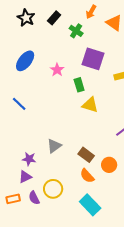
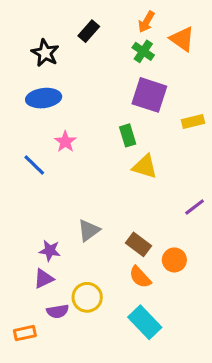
black star: (26, 18) -> (45, 53), moved
green cross: (76, 31) -> (143, 51), moved
blue ellipse: (25, 61) -> (44, 98), turned 45
pink star: (57, 70) -> (65, 142), moved
purple semicircle: (34, 198) -> (58, 311), turned -72
orange rectangle: (13, 199) -> (25, 333), moved

